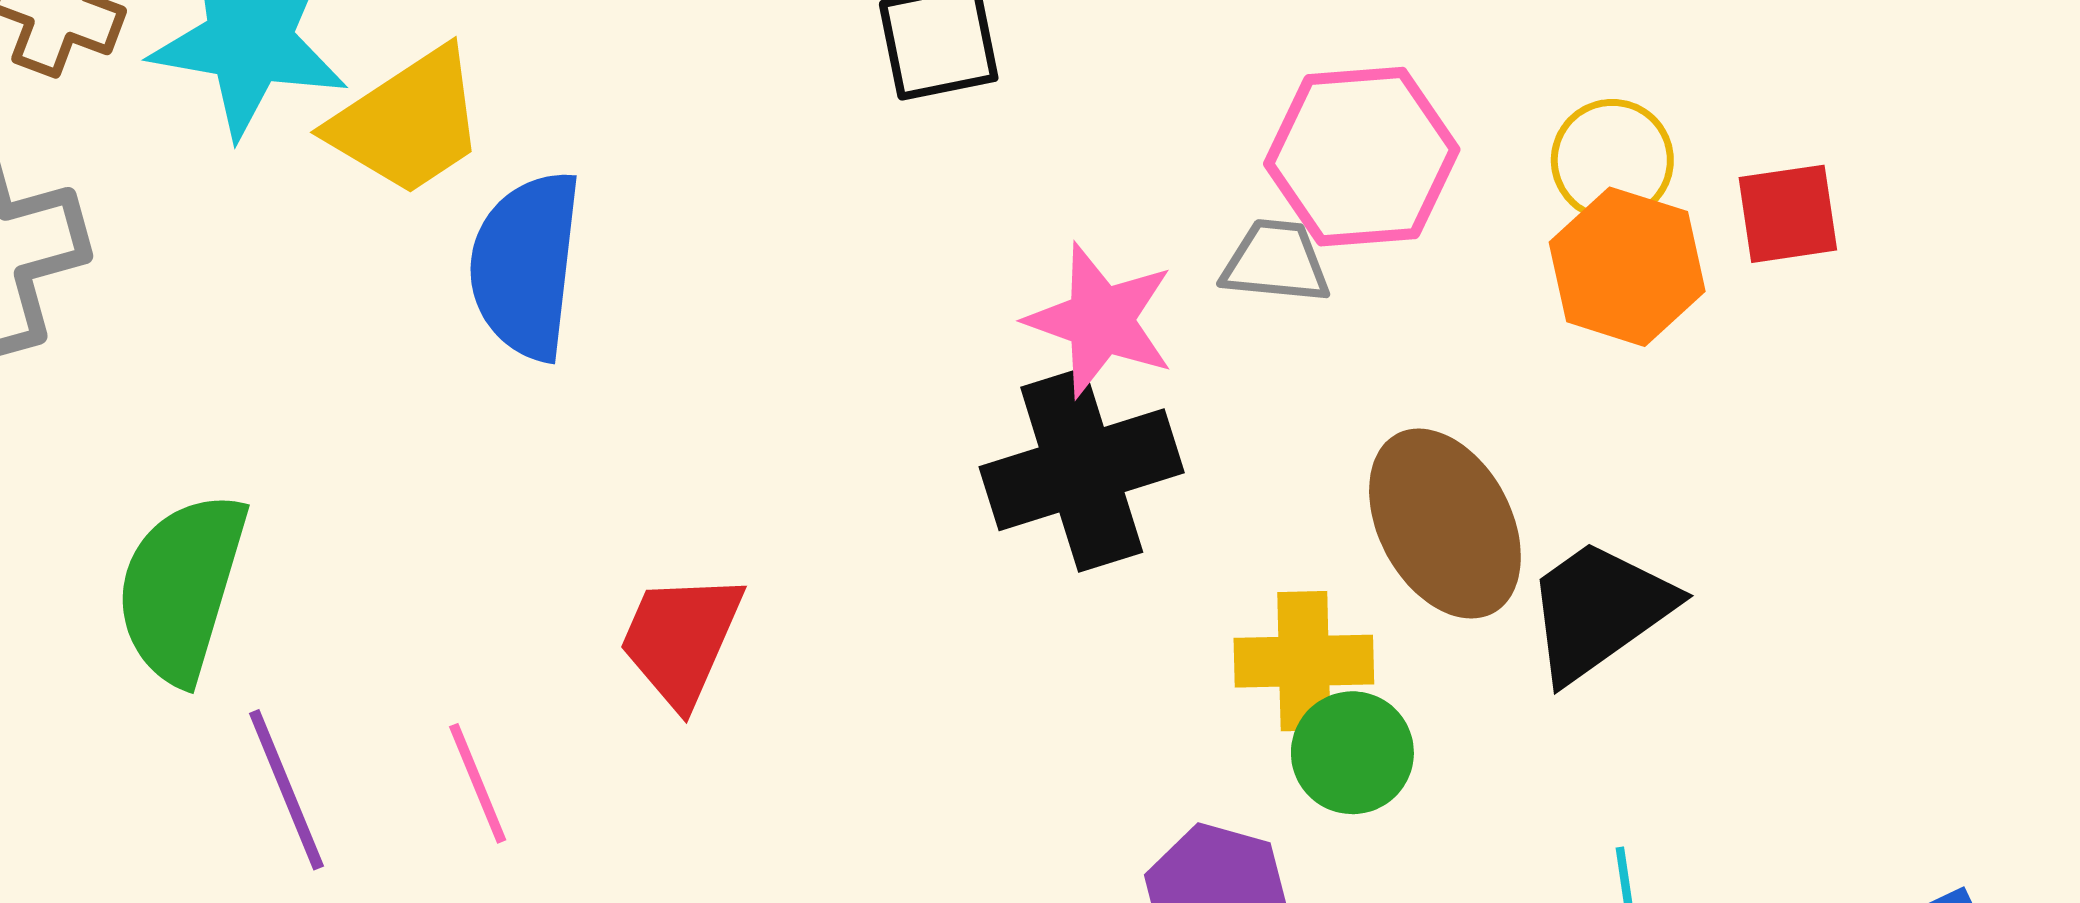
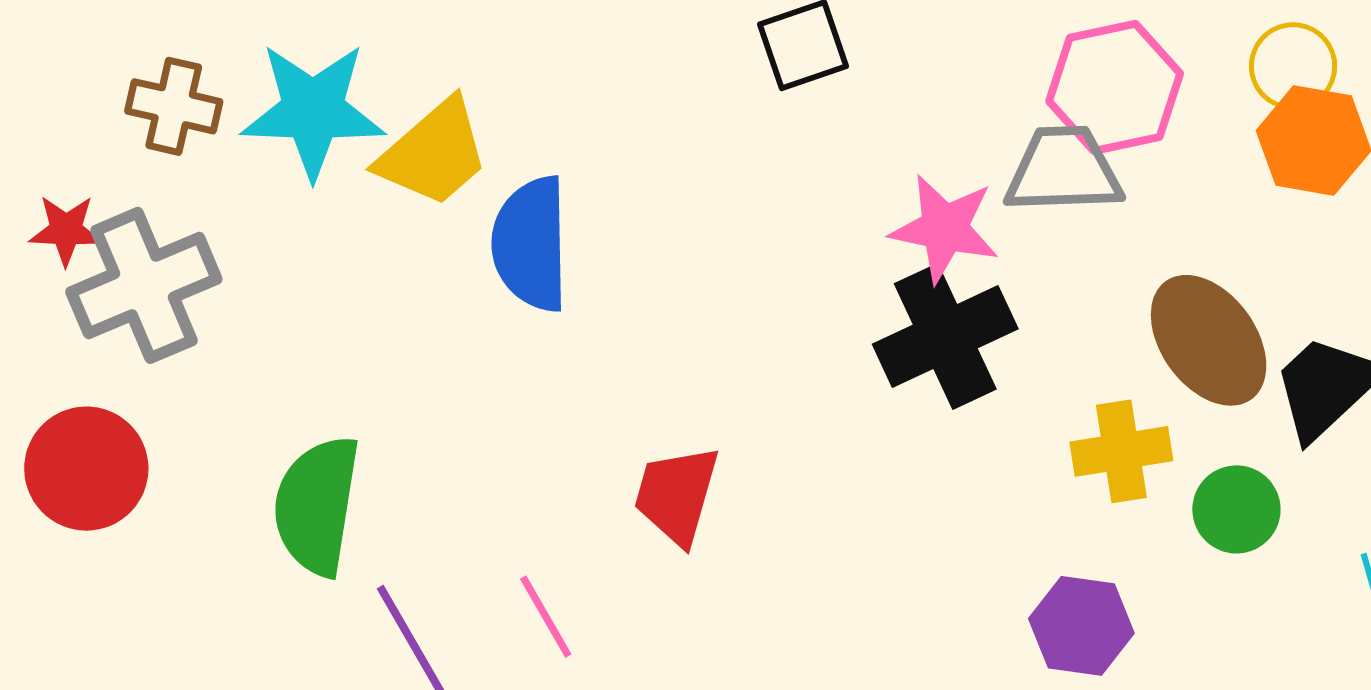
gray trapezoid: (1276, 262) -> (1064, 170), size x1.5
green circle: (1352, 753) -> (1236, 509), moved

